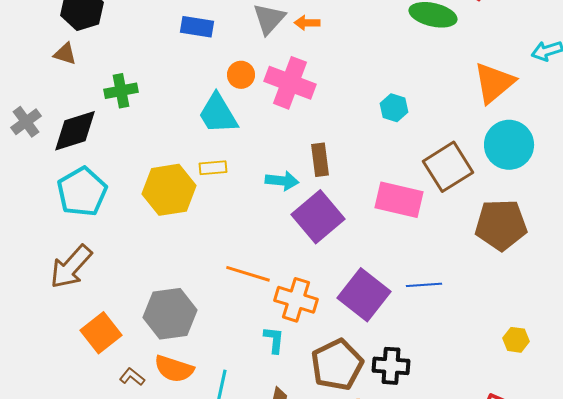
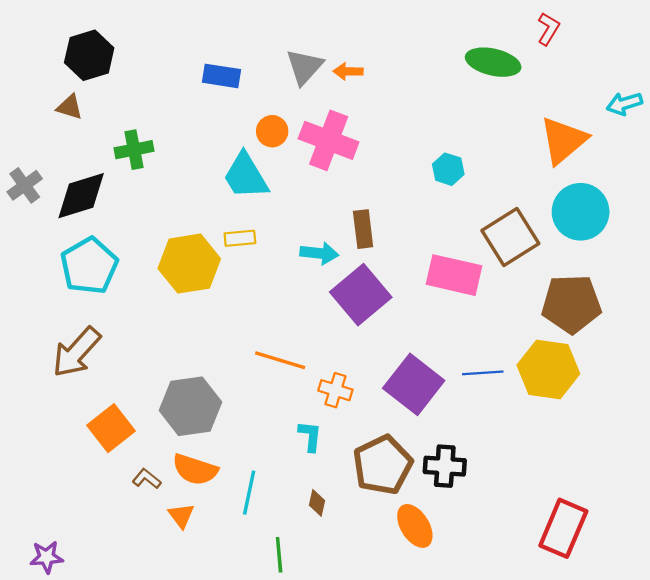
orange cross: (296, 300) -> (335, 390), size x0.7
yellow hexagon: (516, 340) -> (548, 369), moved, size x2.0

